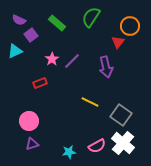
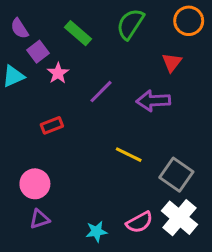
purple semicircle: (19, 20) -> (20, 29), turned 32
orange circle: (130, 26) -> (189, 21), moved
pink star: (52, 59) -> (58, 73), moved
purple arrow: (106, 67) -> (153, 101), turned 100

